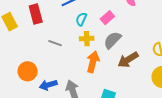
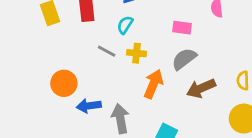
pink rectangle: (107, 18) -> (182, 28), turned 40
cyan semicircle: (81, 19) -> (125, 25), moved
yellow cross: (87, 39) -> (136, 53), moved

